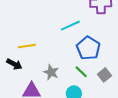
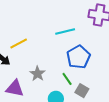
yellow line: (27, 46) -> (19, 43), turned -30
gray square: (104, 75) -> (82, 91), moved, turned -32

